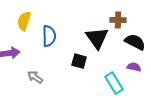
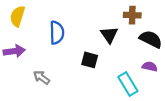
yellow semicircle: (24, 21) -> (17, 16), moved
black triangle: (97, 38) -> (109, 35), size x0.7

